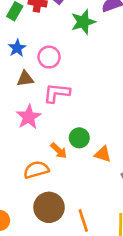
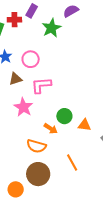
orange semicircle: (36, 170) -> (36, 146), turned -138
brown circle: (49, 207) -> (38, 174), moved
orange line: (83, 220) -> (72, 163), moved

